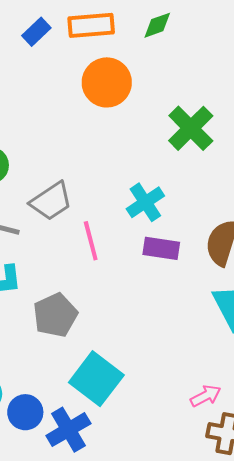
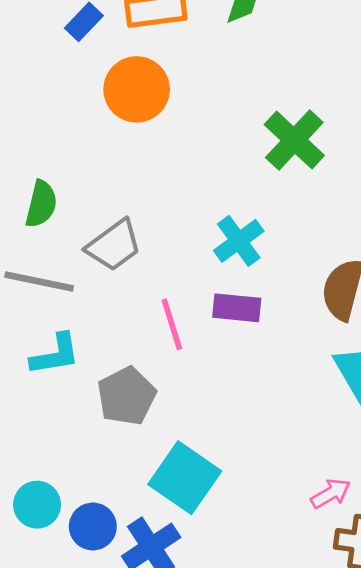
orange circle: (107, 82) -> (137, 89), moved
pink line: (91, 241) -> (172, 324), moved
purple rectangle: (161, 248) -> (237, 308), moved

